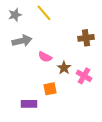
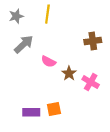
yellow line: (44, 13) -> (47, 14), turned 48
gray arrow: (22, 41) -> (24, 44), turned -30
orange square: (50, 89) -> (54, 109), moved

